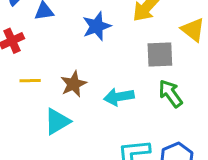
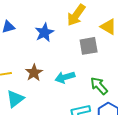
green arrow: (171, 94) -> (99, 86), moved
cyan triangle: (57, 121) -> (15, 99), moved

